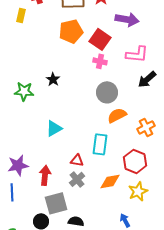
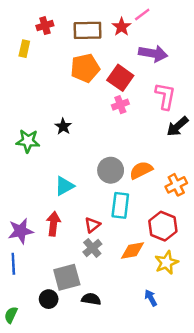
pink L-shape: (137, 54) -> (165, 96), turned -85
pink cross: (100, 61) -> (120, 105), turned -32
gray circle: (107, 92) -> (111, 170), moved
red triangle: (77, 160) -> (92, 225), turned -48
red arrow: (45, 175) -> (53, 224), moved

